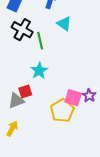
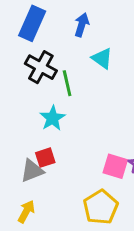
cyan star: (39, 71) -> (53, 118), moved
yellow pentagon: (62, 111) -> (101, 207), moved

